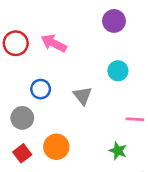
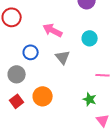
pink arrow: (54, 43) -> (53, 30), moved

